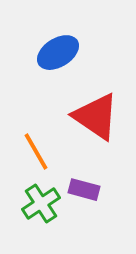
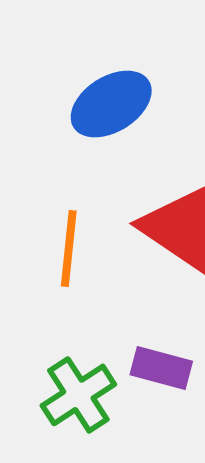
orange line: (36, 152) -> (69, 249), moved, turned 36

